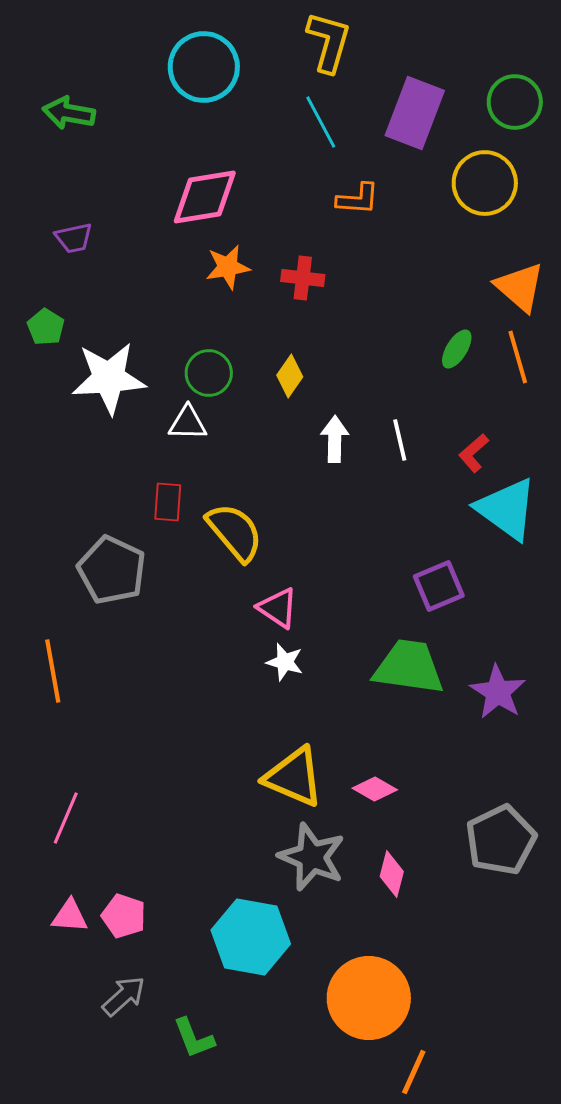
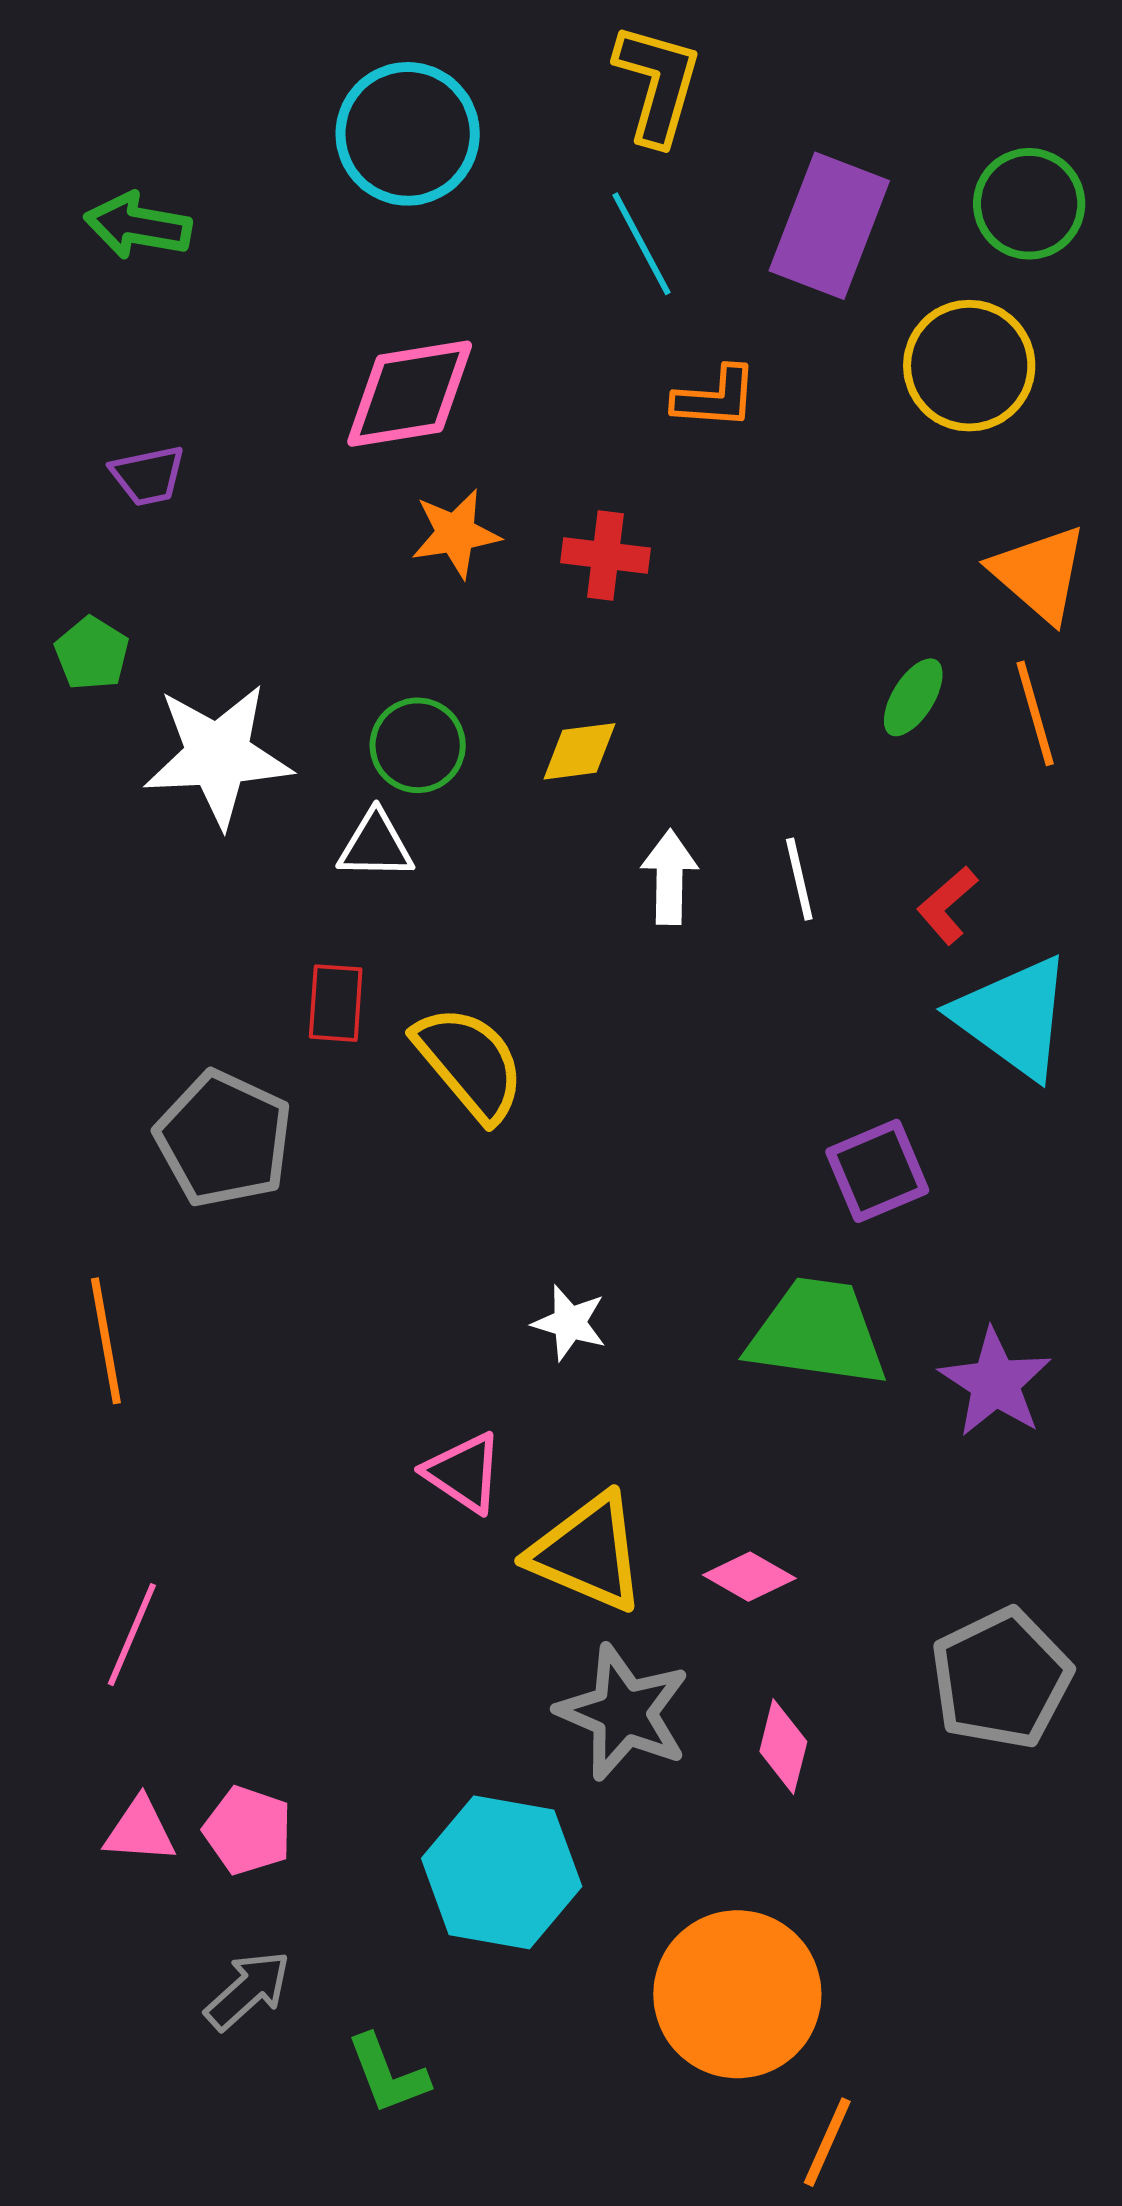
yellow diamond: (290, 376) -> (580, 751), turned 48
pink triangle: (278, 608) -> (464, 1473), moved

